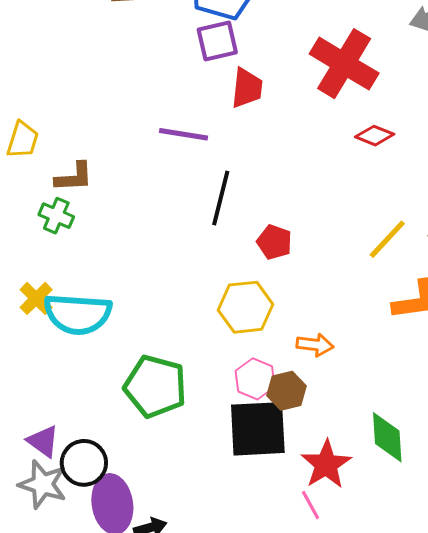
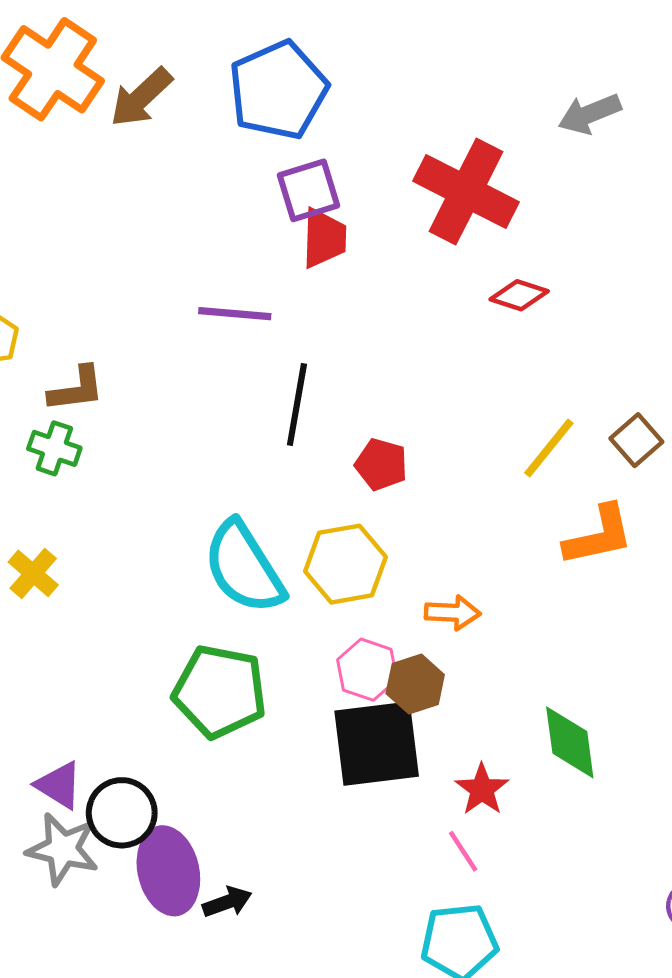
purple square: (217, 41) -> (309, 190), moved
cyan semicircle: (78, 314) -> (244, 567), moved, turned 58
red star: (326, 464) -> (482, 789), size x0.7

